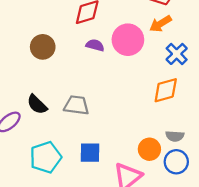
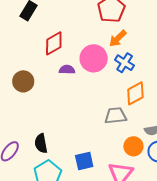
blue cross: (177, 54) -> (125, 63), moved
black semicircle: (37, 104) -> (41, 143), moved, turned 48
gray trapezoid: (76, 105) -> (116, 116), moved

